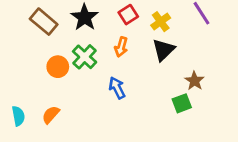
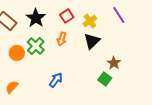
blue arrow: (117, 88) -> (56, 80), moved, turned 63
green square: (182, 103) -> (105, 79), turned -32

